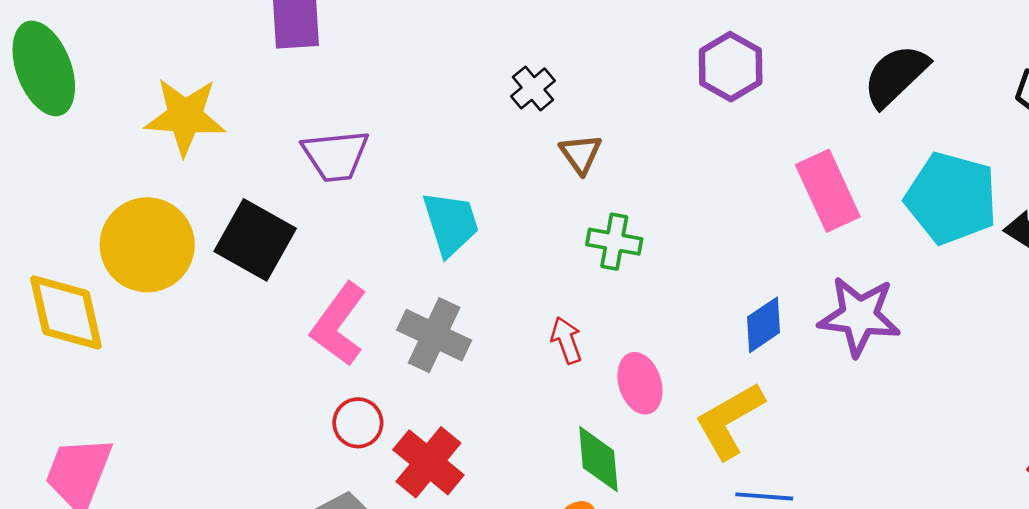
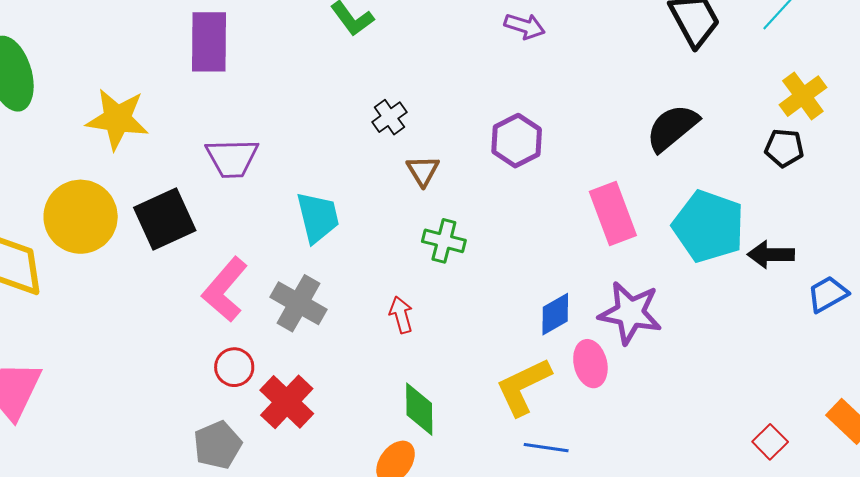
purple hexagon: (731, 67) -> (517, 141), moved
black square: (255, 240) -> (165, 219), turned 32
pink ellipse: (640, 383) -> (590, 364), moved

